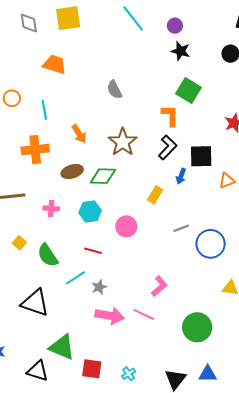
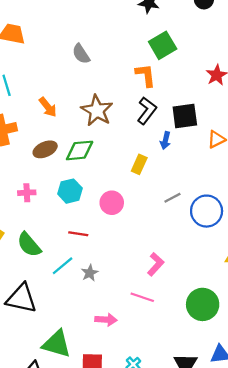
green square: (189, 90) -> (163, 45), turned 35
pink arrow: (110, 316) -> (106, 320), moved, size x0.7

